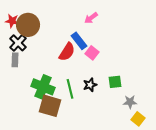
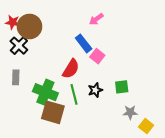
red semicircle: (67, 52) -> (71, 69), moved
gray rectangle: (15, 60) -> (16, 77), moved
gray star: (130, 102) -> (130, 112), moved

